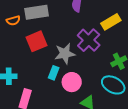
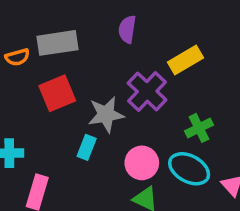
pink circle: (72, 82) -> (142, 163), moved

